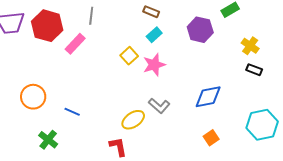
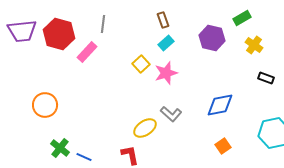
brown rectangle: (151, 12) -> (163, 20), turned 49
yellow cross: (250, 46) -> (254, 45), moved
blue line: (72, 112) -> (84, 157), moved

